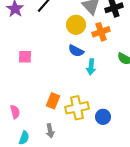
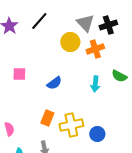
blue semicircle: (76, 51) -> (54, 83), moved, turned -63
cyan arrow: (91, 67) -> (95, 84), moved

